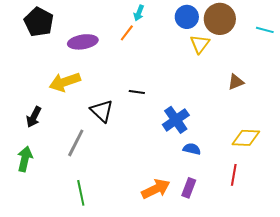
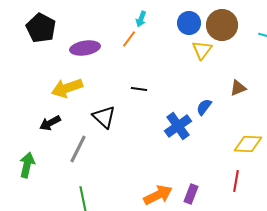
black line: (137, 92) -> (139, 89), moved
black arrow: (34, 117) -> (50, 123), moved, turned 35
blue semicircle: (192, 149) -> (204, 107), moved, turned -66

